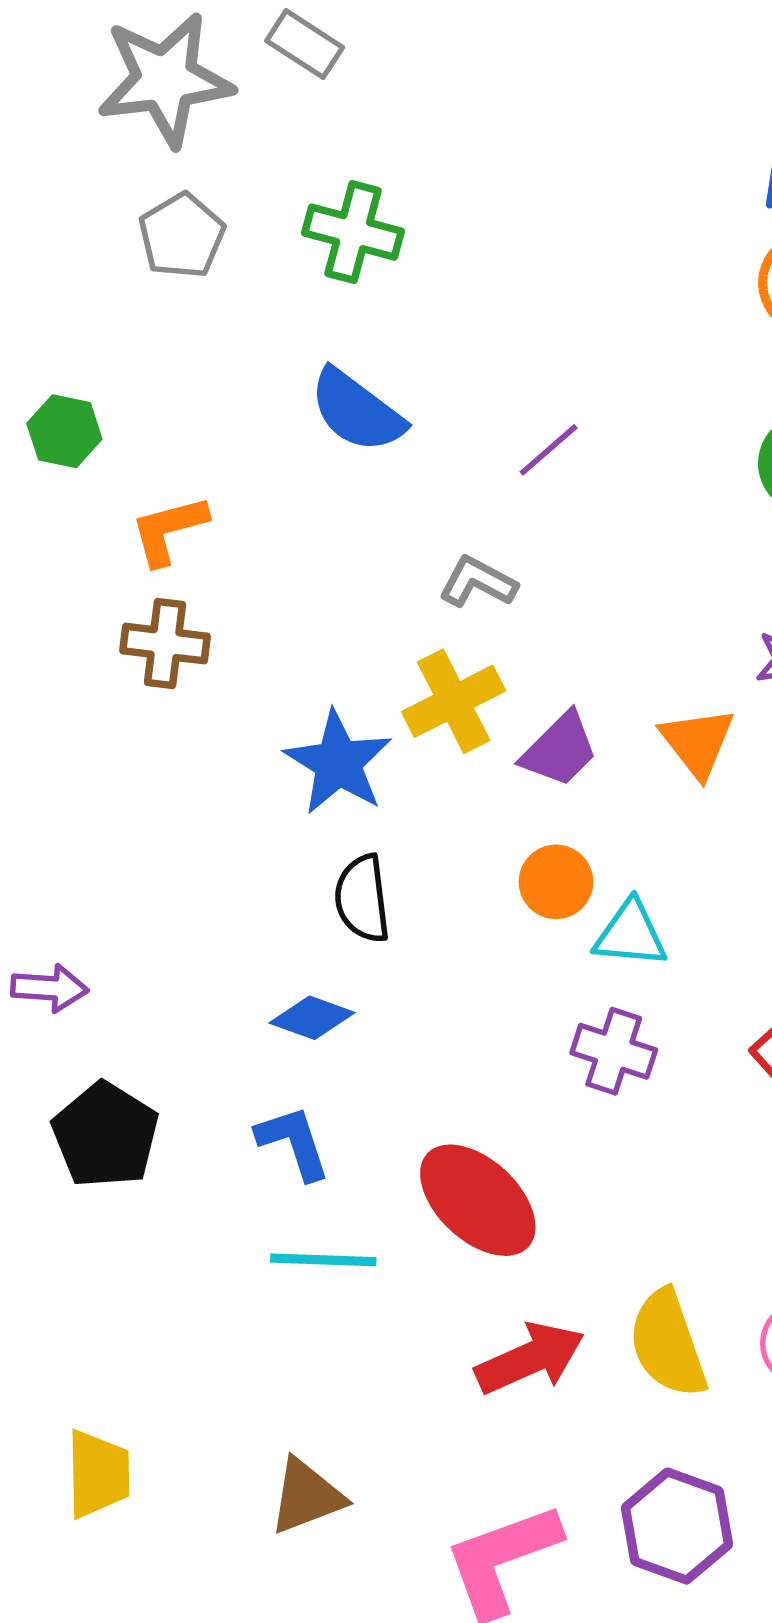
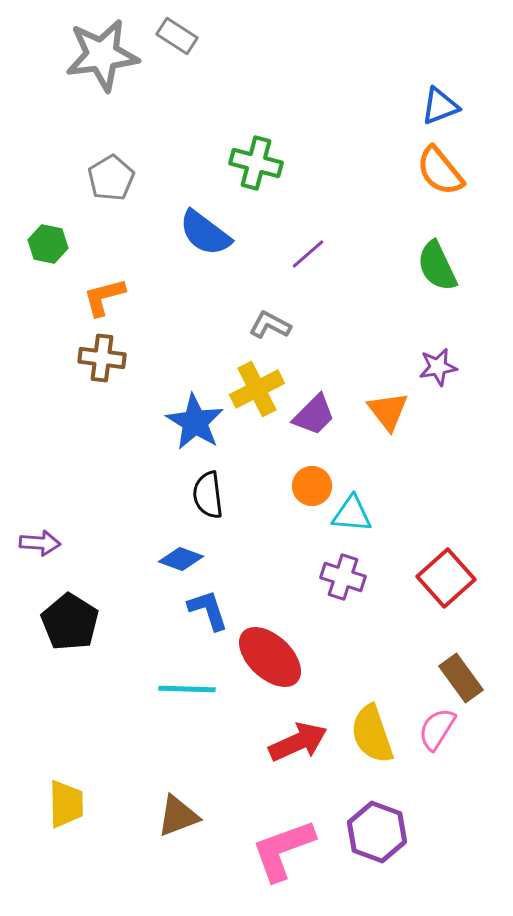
green cross: (353, 232) -> (256, 163), moved
gray pentagon: (182, 236) -> (111, 178), moved
blue L-shape: (293, 1143) -> (208, 610), moved

